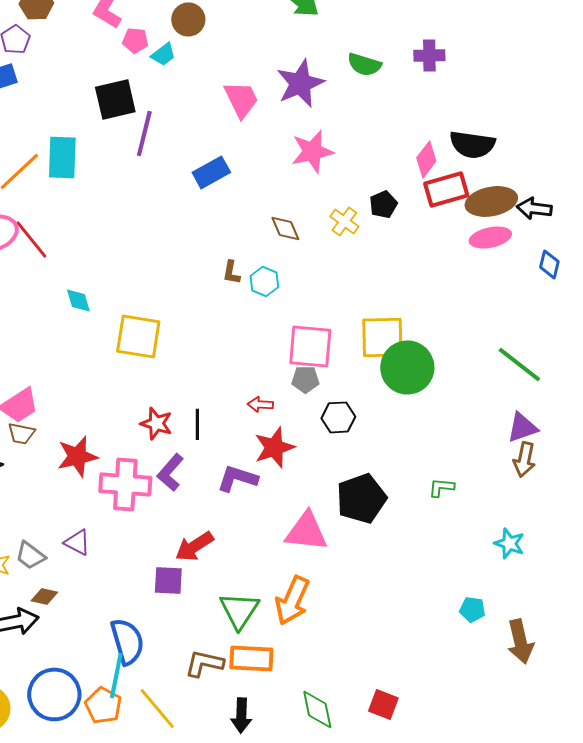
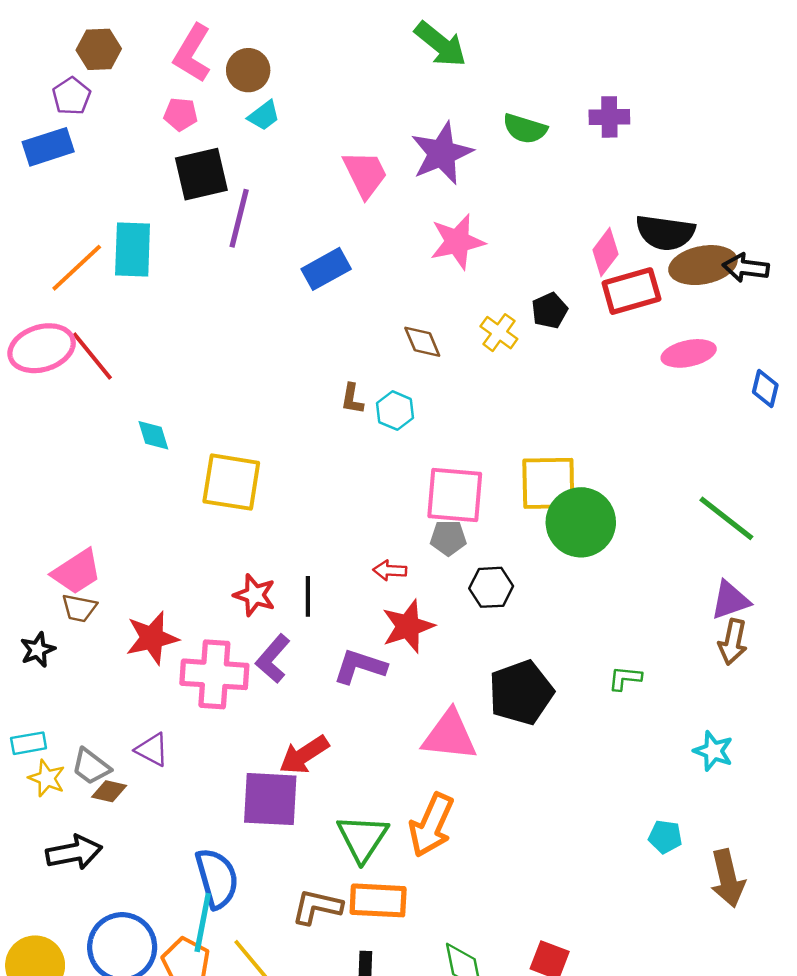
brown circle: (188, 19) -> (248, 70), moved
pink pentagon: (135, 40) -> (181, 114), moved
brown ellipse: (491, 201) -> (703, 265), moved
black arrow: (534, 208) -> (746, 268), moved
purple square: (168, 580) -> (270, 799), size x1.5
brown diamond: (44, 596) -> (109, 791), moved

